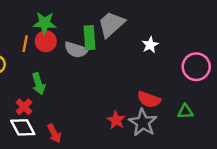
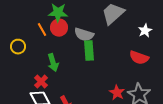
green rectangle: (89, 38) -> (89, 51), moved
orange line: (25, 44) -> (42, 30), turned -40
red semicircle: (149, 99) -> (139, 58), moved

